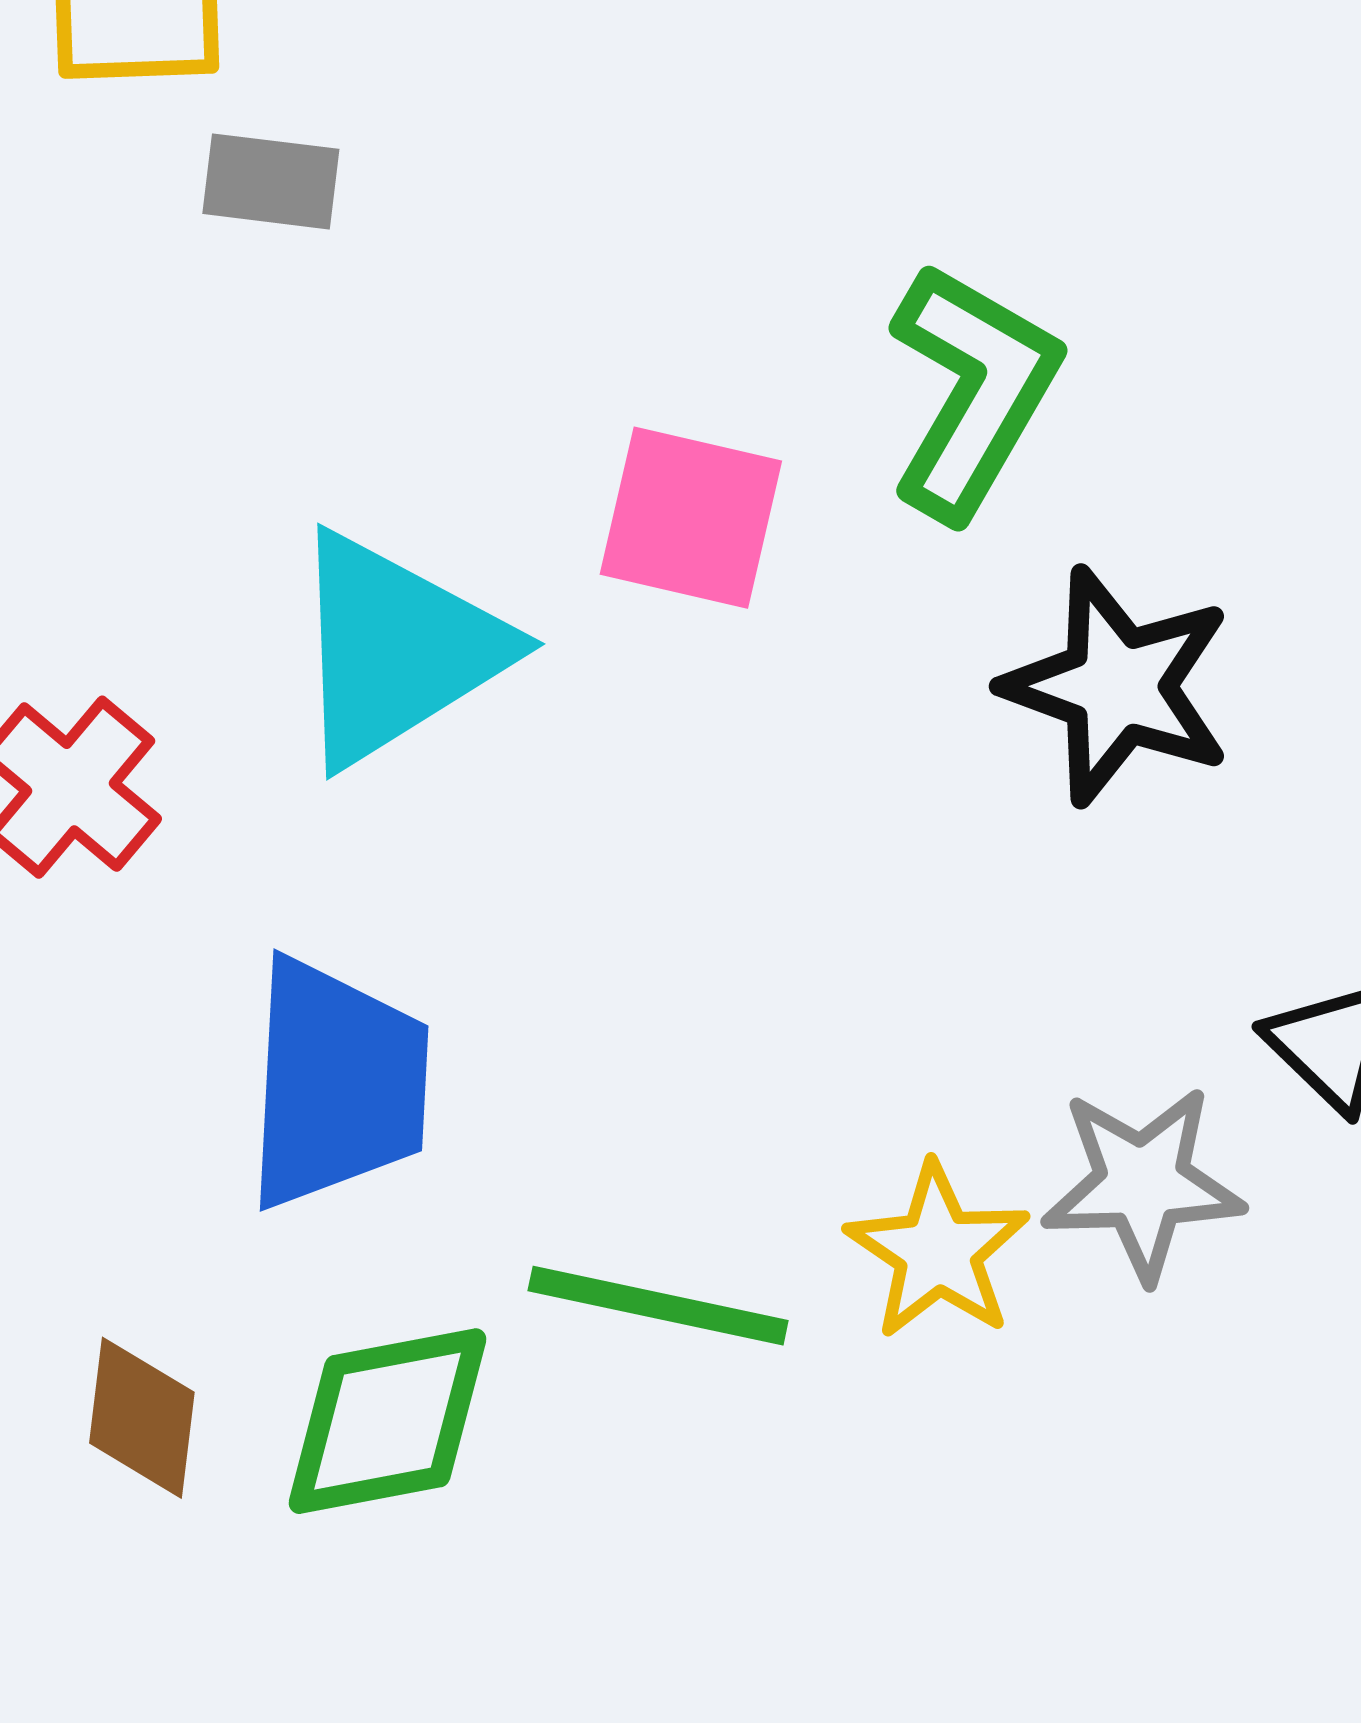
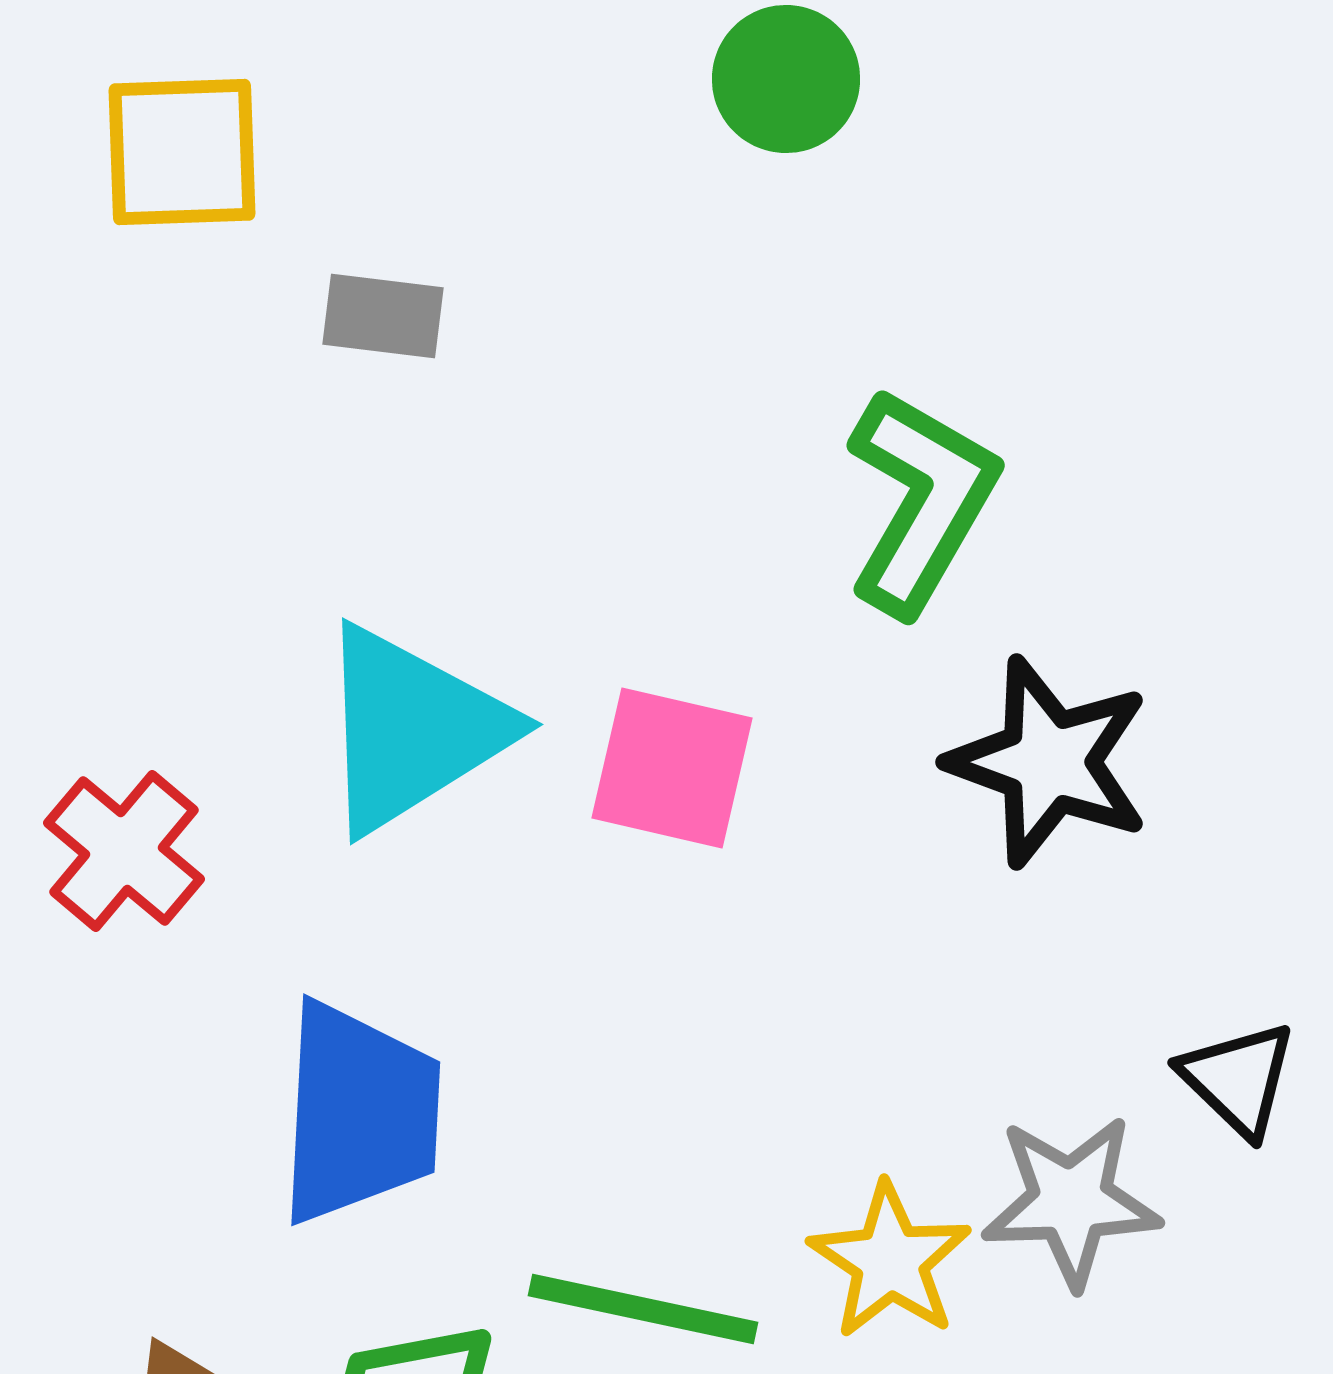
gray rectangle: (271, 181) -> (383, 316), moved
pink square: (691, 518) -> (672, 768), moved

